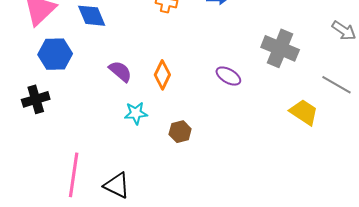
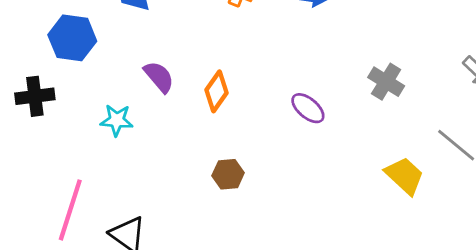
gray cross: (280, 48) -> (386, 82), size x0.7
cyan star: (136, 113) -> (117, 120), moved

